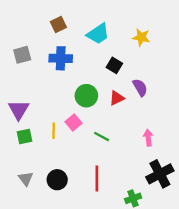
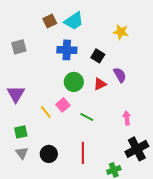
cyan trapezoid: (98, 34) -> (74, 21), moved
blue cross: (61, 58) -> (67, 50), moved
yellow line: (54, 131) -> (46, 112), turned -40
green square: (25, 137) -> (21, 132), moved

